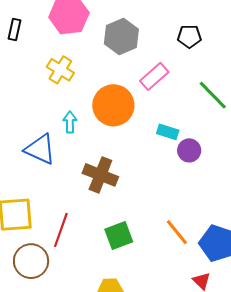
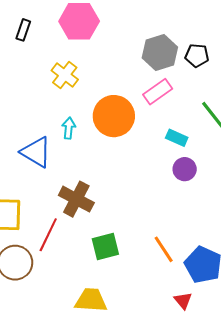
gray hexagon: (121, 37) -> (160, 52), moved
cyan rectangle: (168, 132) -> (177, 138), moved
brown cross: (100, 175) -> (76, 199), moved

